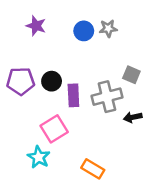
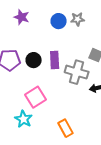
purple rectangle: (73, 95) -> (55, 60), moved
gray cross: (107, 97) -> (77, 72), turned 30
orange rectangle: (93, 169) -> (66, 128), turned 30

